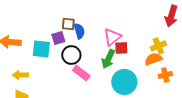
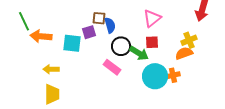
pink triangle: (112, 37) -> (152, 18), moved
black circle: (71, 55) -> (121, 46), moved
green arrow: (108, 59) -> (139, 53), turned -84
orange cross: (165, 75) -> (173, 75), moved

